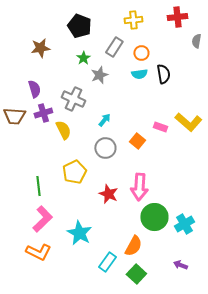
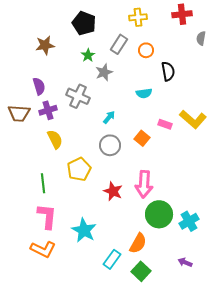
cyan semicircle: (139, 74) -> (144, 93), moved
yellow semicircle: (63, 130) -> (55, 139), moved
pink L-shape: (42, 219) -> (47, 216), turned -40

